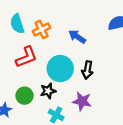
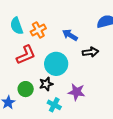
black arrow: (87, 70) -> (90, 52), moved, turned -105

